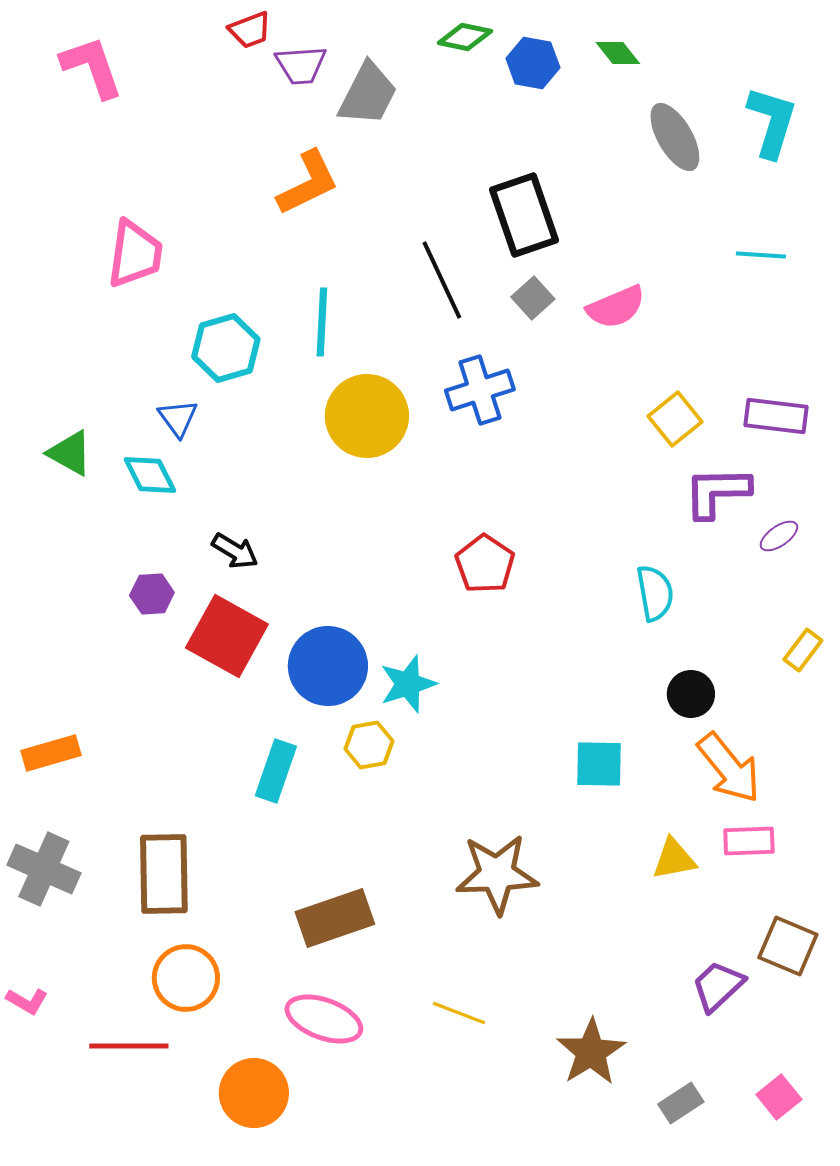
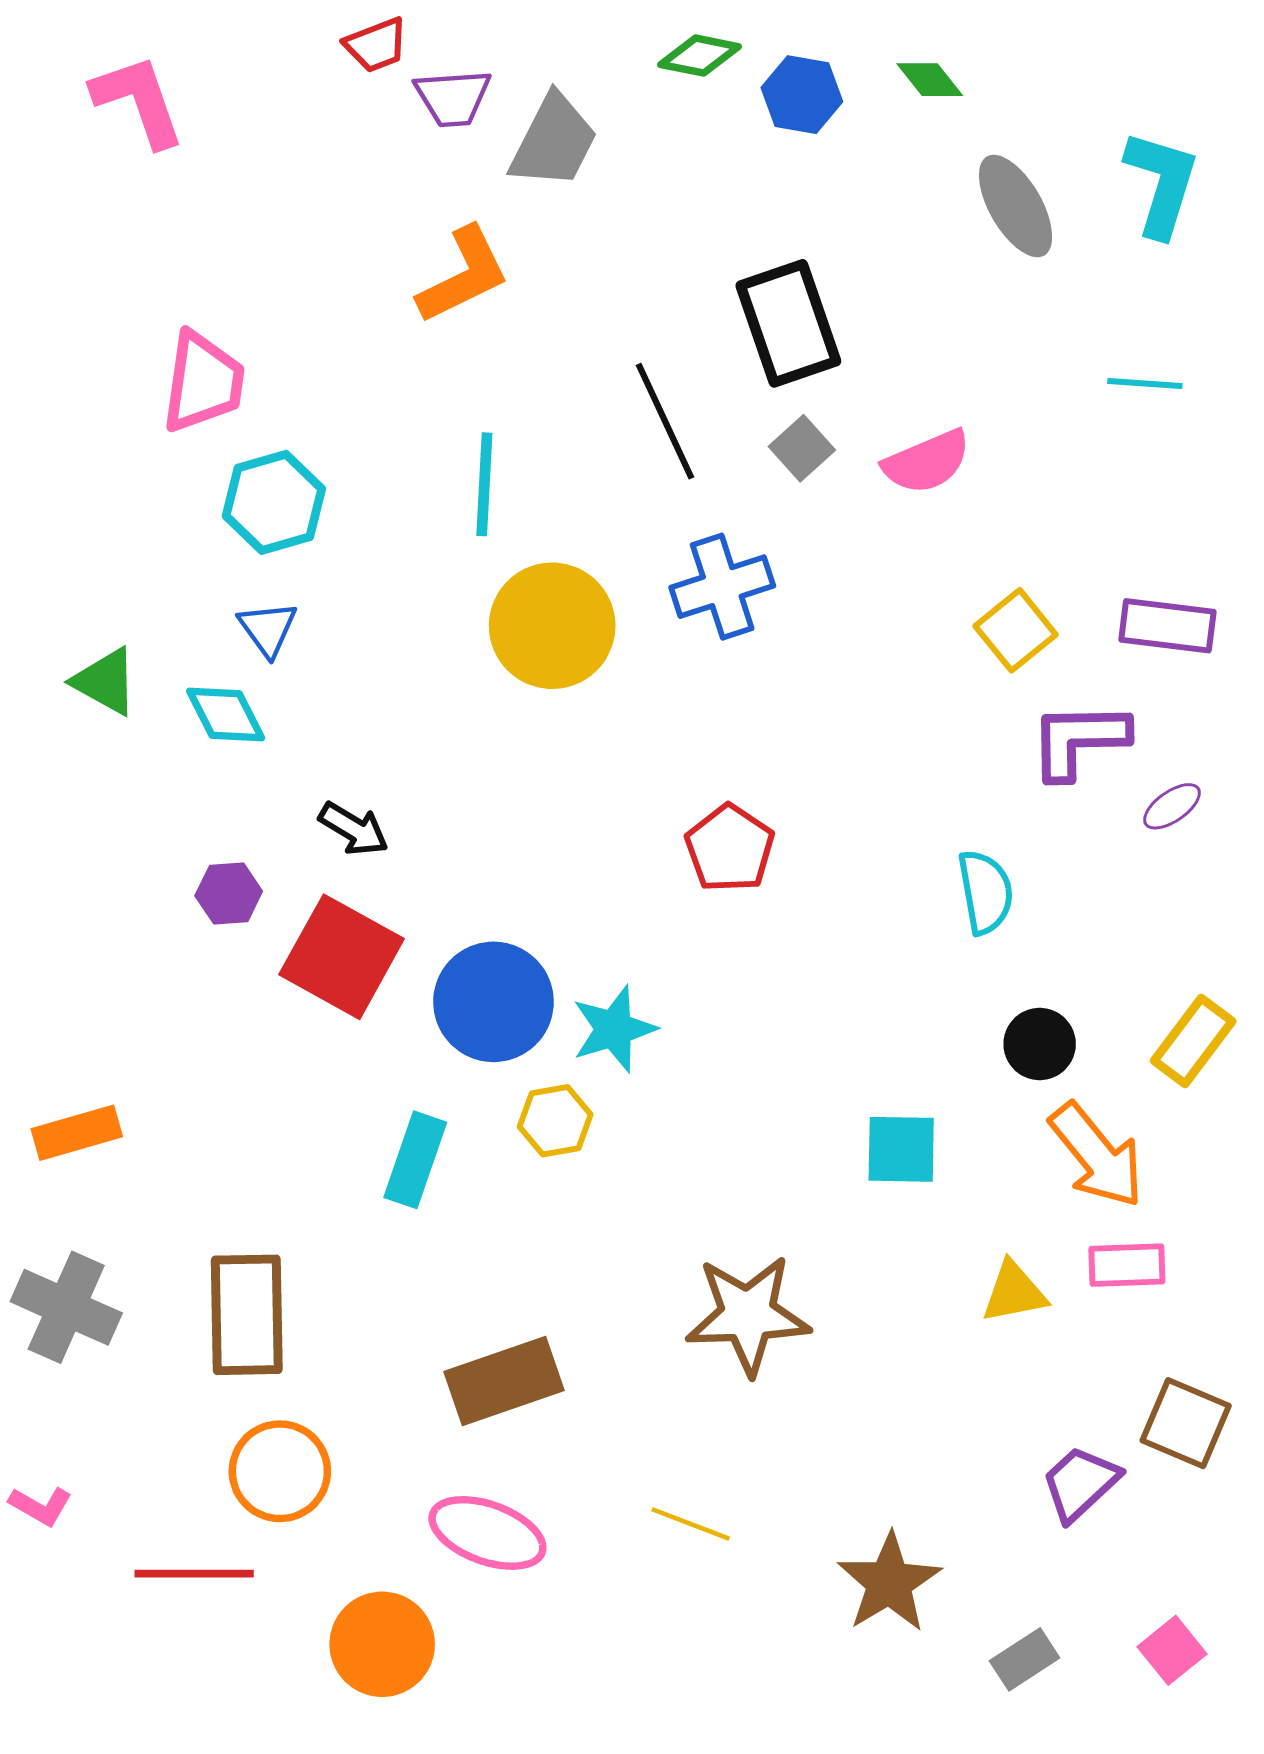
cyan hexagon: (226, 348) -> (274, 502), moved
yellow rectangle: (803, 650) -> (1193, 1041), moved, size x1.4

